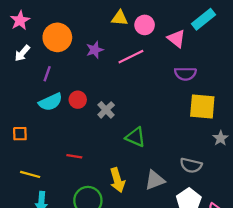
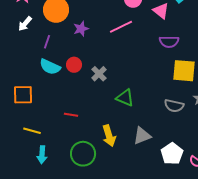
purple star: (95, 50) -> (81, 29), moved
cyan semicircle: (51, 102) -> (50, 67), turned 50
orange square: (20, 134) -> (23, 95), size x1.5
gray semicircle: (191, 165) -> (174, 106), moved

